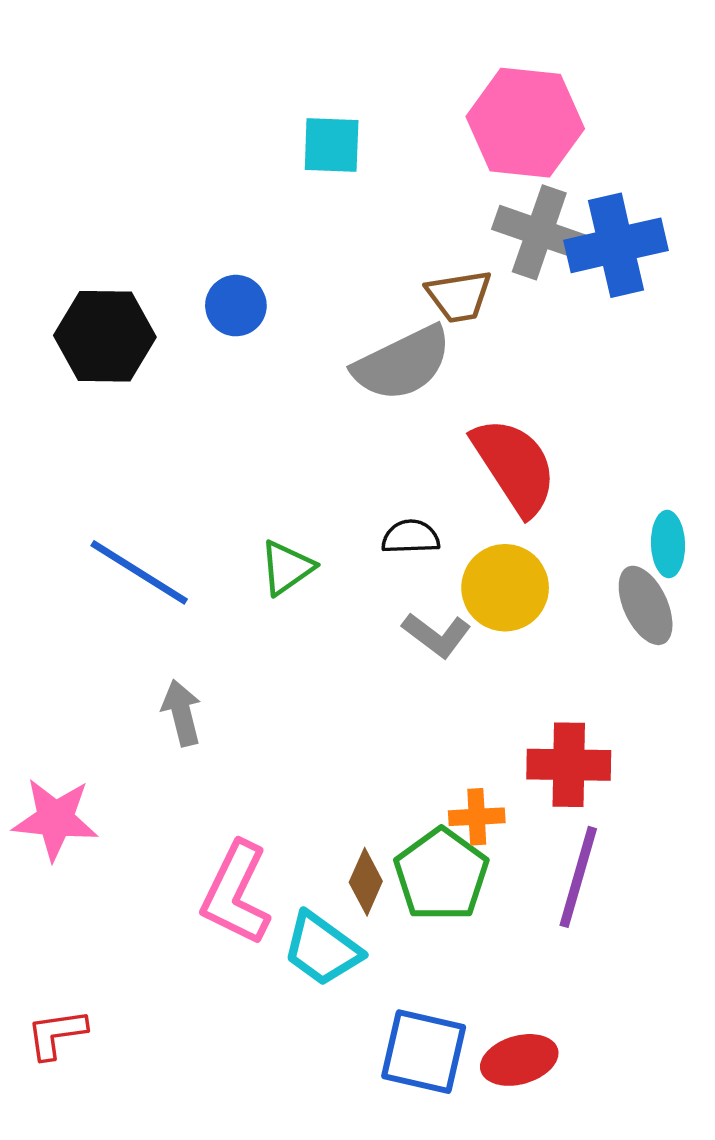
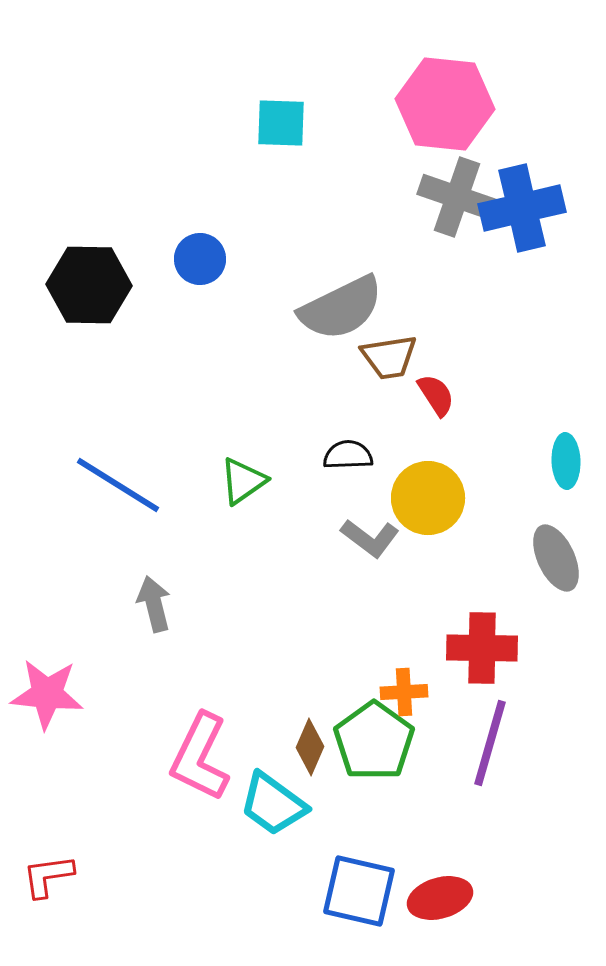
brown trapezoid: (459, 296) -> (389, 357), moved
red semicircle: (515, 466) -> (436, 395), size x0.5
gray ellipse: (646, 605) -> (556, 558), moved

